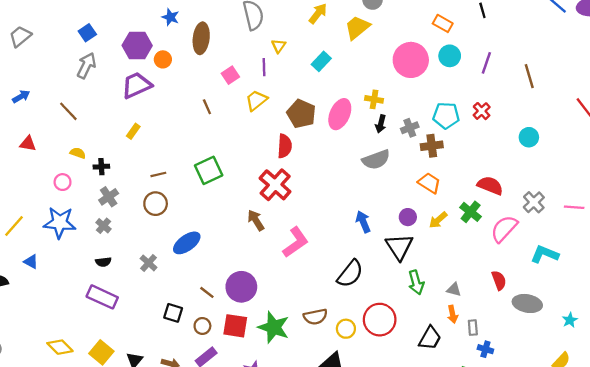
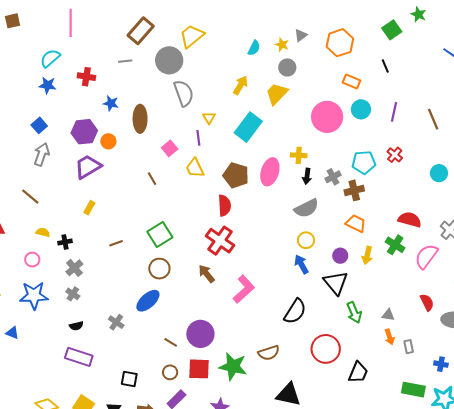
cyan rectangle: (321, 61) -> (248, 127), size x1.6
yellow trapezoid: (256, 100) -> (195, 168), turned -70
brown circle: (156, 204) -> (159, 269), moved
yellow arrow: (438, 220) -> (367, 255), turned -30
black square: (173, 313) -> (129, 379), moved
yellow circle: (346, 329) -> (306, 240), moved
black trapezoid: (430, 338) -> (358, 372), moved
blue cross: (485, 349) -> (441, 364), moved

